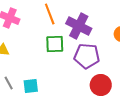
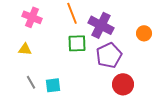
purple pentagon: (87, 56) -> (109, 55), turned -30

